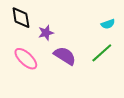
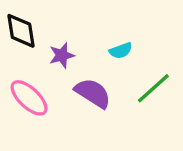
cyan semicircle: (108, 24) -> (121, 51), moved

